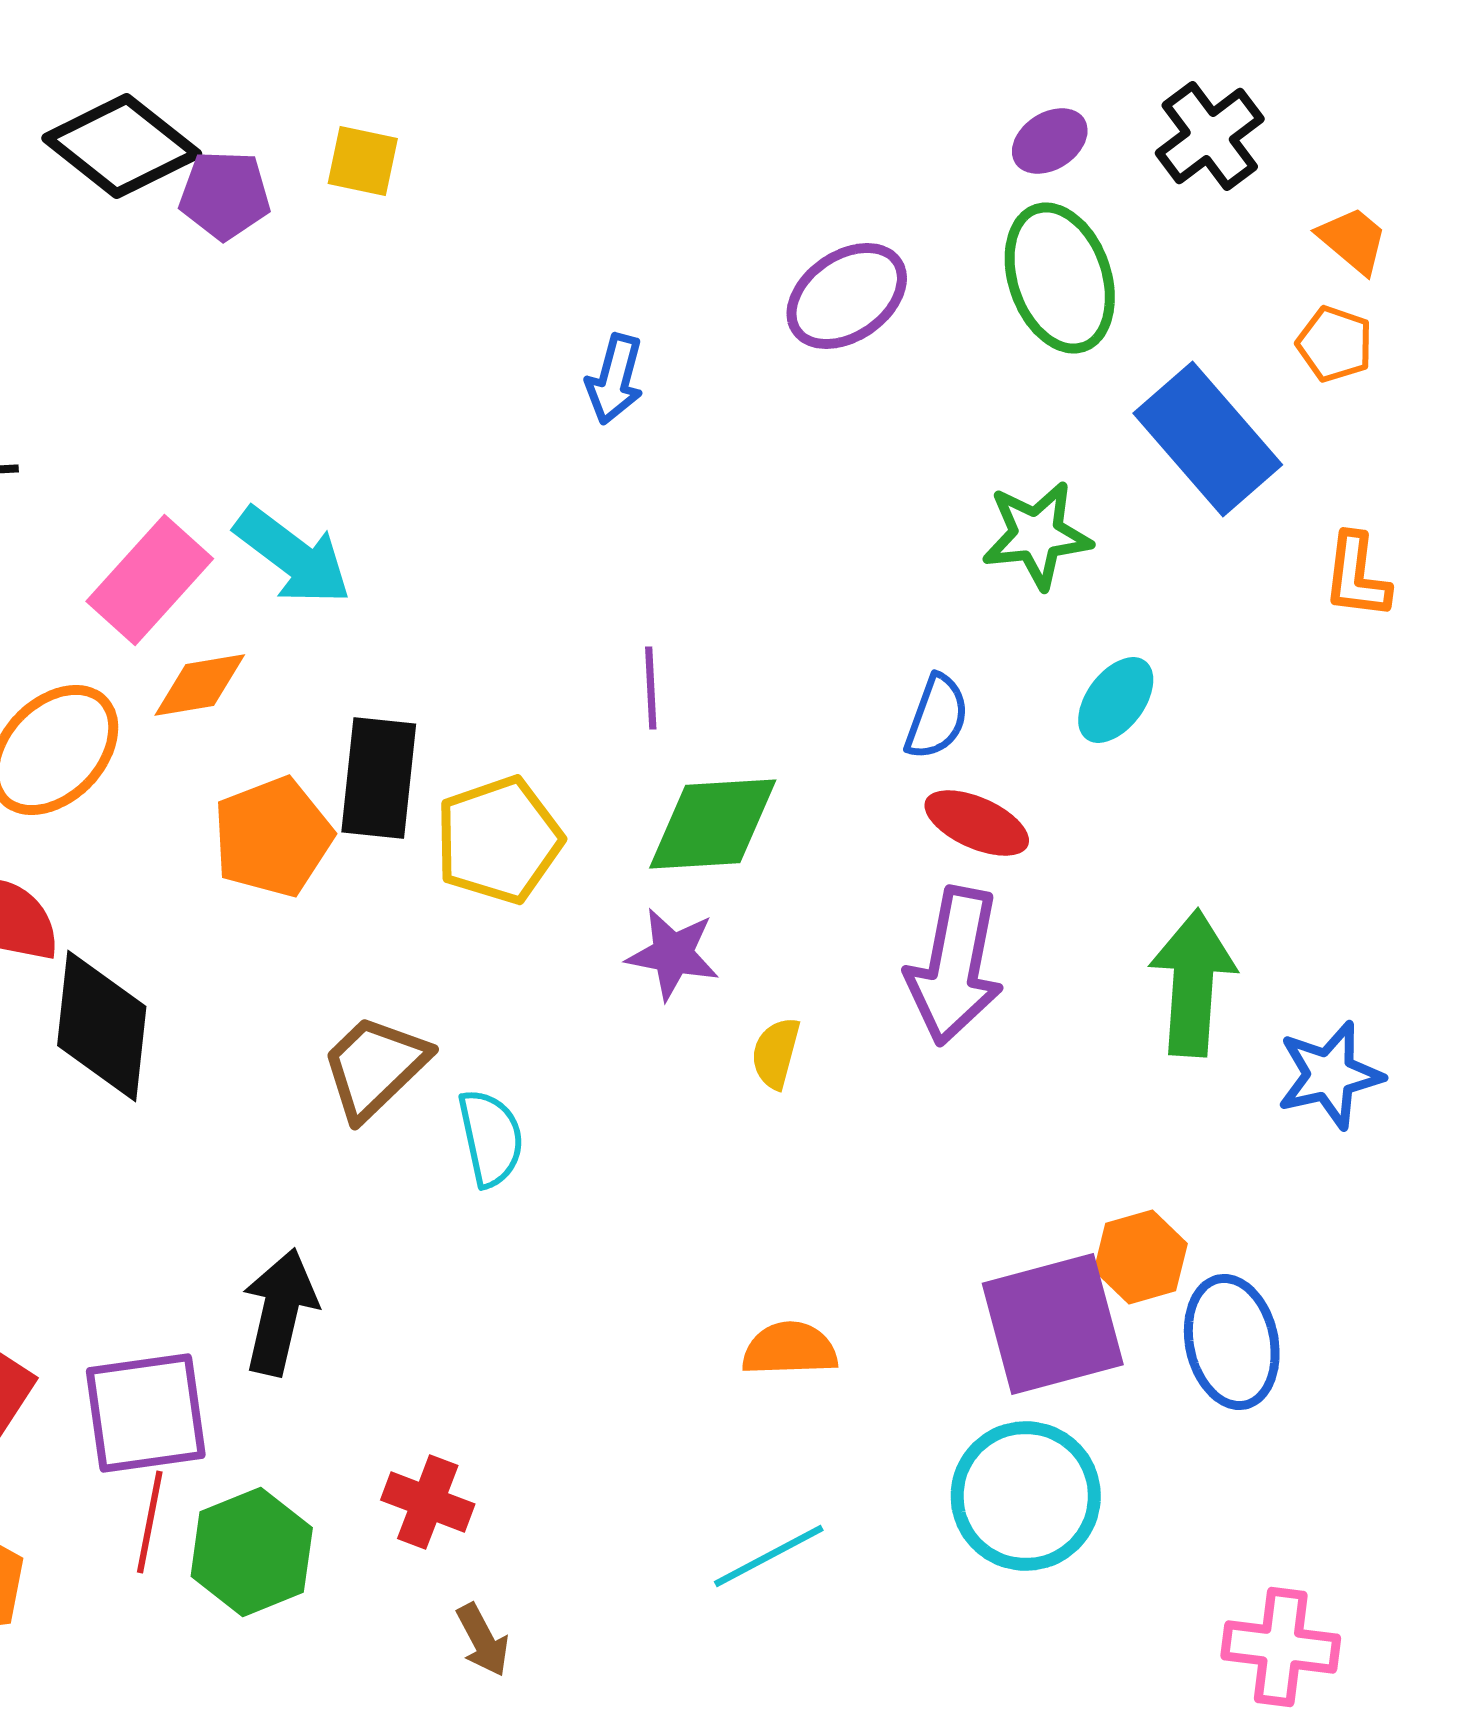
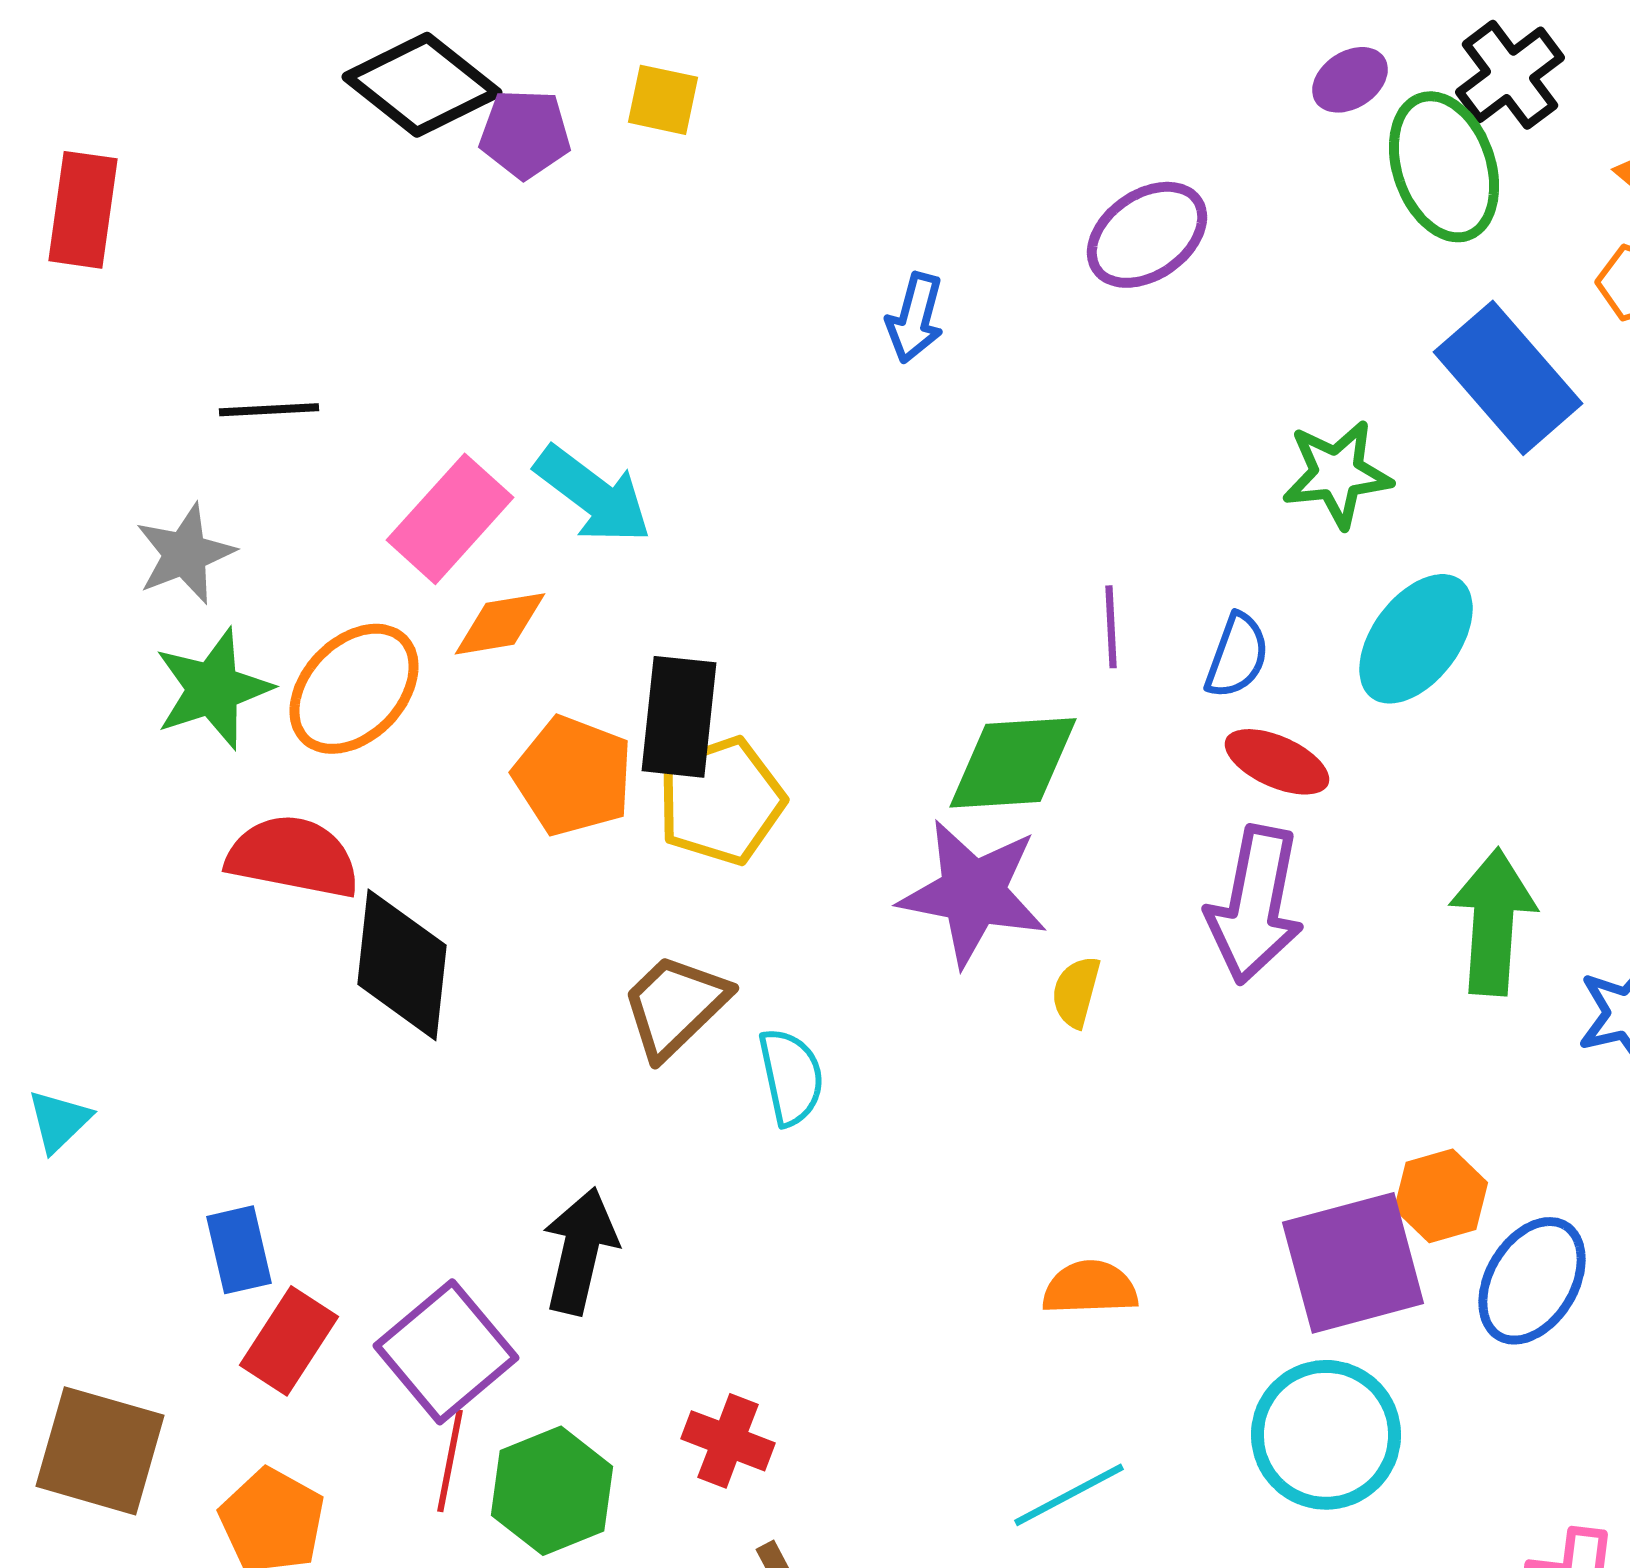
green ellipse: (1060, 278) -> (1444, 167), moved
purple line: (651, 688) -> (1111, 627), moved
cyan ellipse: (1116, 700) -> (1416, 639), size x1.5
orange pentagon: (273, 837) -> (573, 776), turned -30
yellow pentagon: (499, 840) -> (721, 801), moved
purple star: (673, 954) -> (973, 893), size x1.6
blue ellipse: (1232, 1342) -> (1532, 1281), turned 43
purple square: (146, 1413) -> (446, 1352), turned -32

